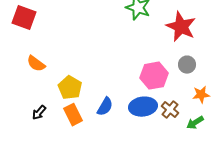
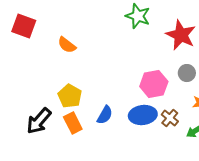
orange semicircle: (36, 64) -> (67, 45), moved
black arrow: (39, 113) -> (39, 121), size x1.8

